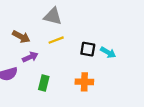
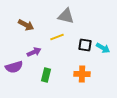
gray triangle: (53, 16) -> (66, 16), moved
brown arrow: (21, 37) -> (26, 25), moved

